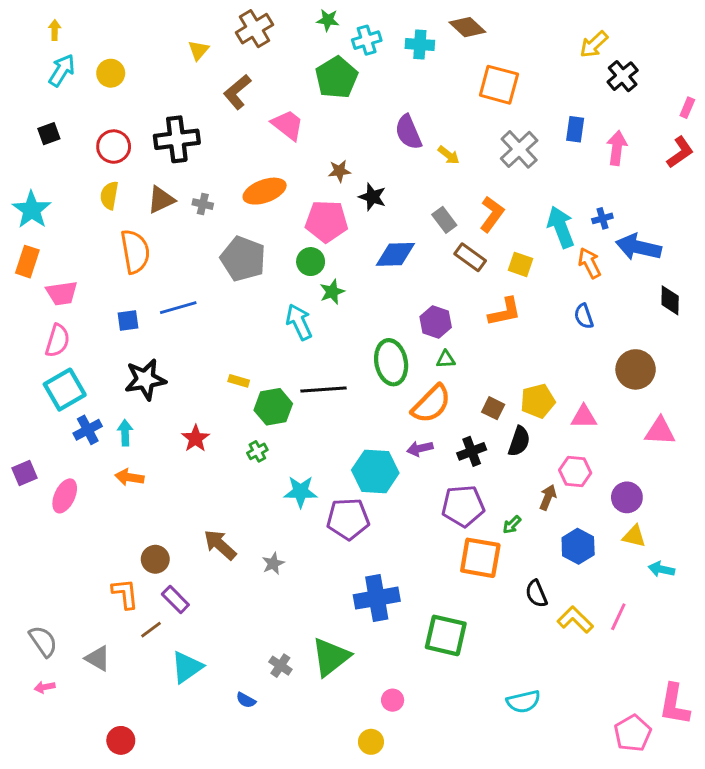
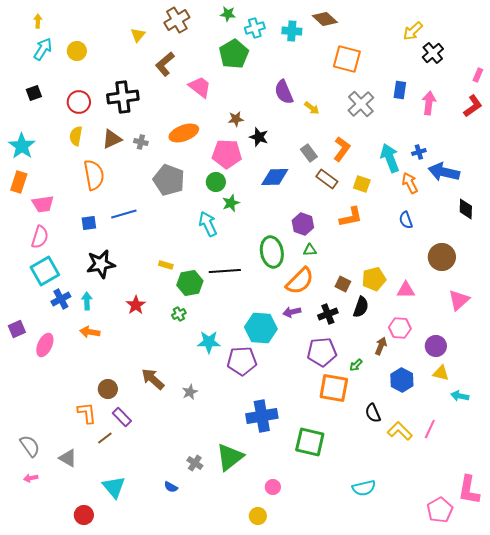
pink triangle: (660, 431) -> (459, 300), turned -45
cyan triangle: (187, 667) -> (114, 487), moved, turned -35

